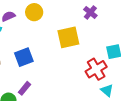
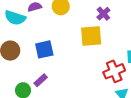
purple cross: (90, 12) -> (103, 14), moved

